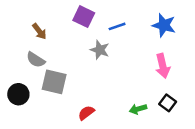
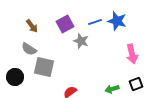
purple square: (84, 17) -> (65, 24), moved, turned 36
blue star: (164, 25) -> (117, 21), moved
black square: (168, 103) -> (136, 84), turned 32

